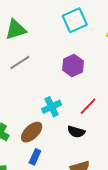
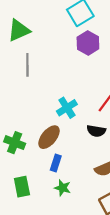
gray line: (20, 63) -> (27, 65), turned -50
purple hexagon: (73, 66) -> (88, 43), moved

